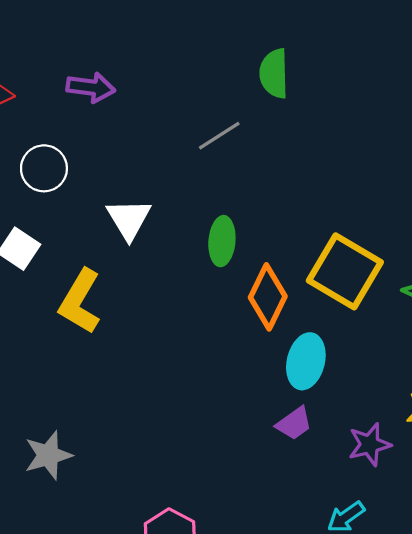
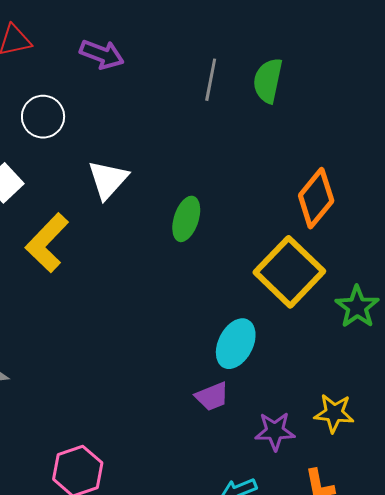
gray line: (219, 136) -> (211, 80), moved, turned -60
orange diamond: (268, 297) -> (316, 198), moved

